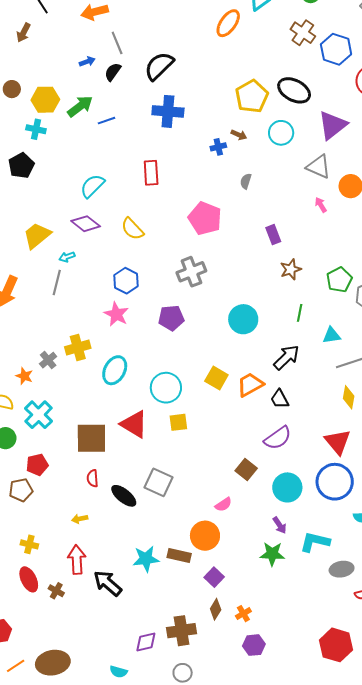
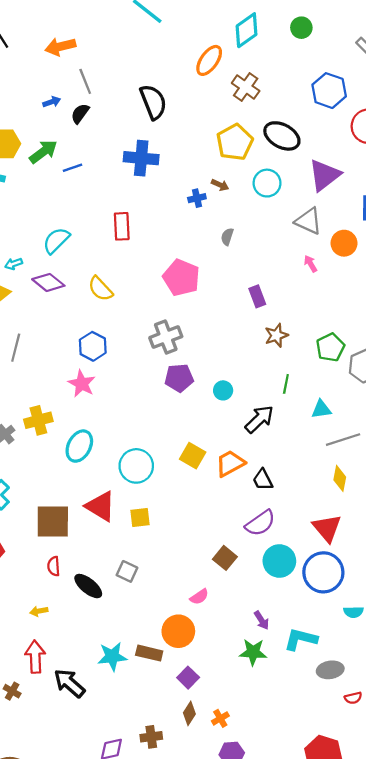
brown cross: (303, 33) -> (246, 87), moved
black semicircle: (159, 66) -> (153, 102), moved, turned 112
cyan arrow: (67, 257) -> (14, 264), moved
purple pentagon: (171, 318) -> (179, 378), moved
cyan circle: (243, 319) -> (223, 390), size x0.6
black arrow: (286, 357) -> (259, 419), moved
yellow square: (178, 422) -> (140, 517), moved
gray square: (158, 482) -> (127, 571), size x0.7
cyan circle: (287, 487) -> (279, 561), moved
brown cross: (181, 631) -> (151, 737), size x0.7

